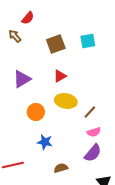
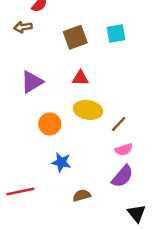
brown arrow: (15, 36) -> (23, 27), turned -56
red triangle: (60, 76) -> (80, 78), turned 32

